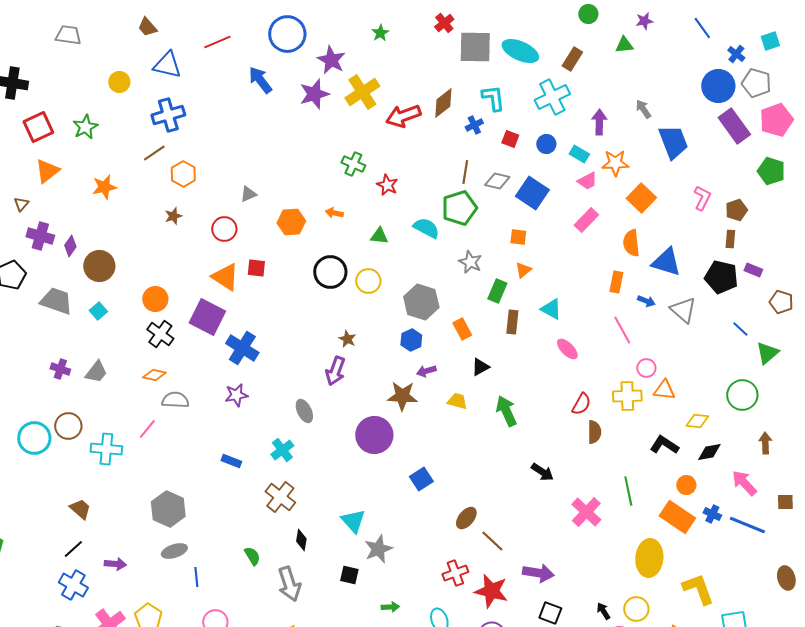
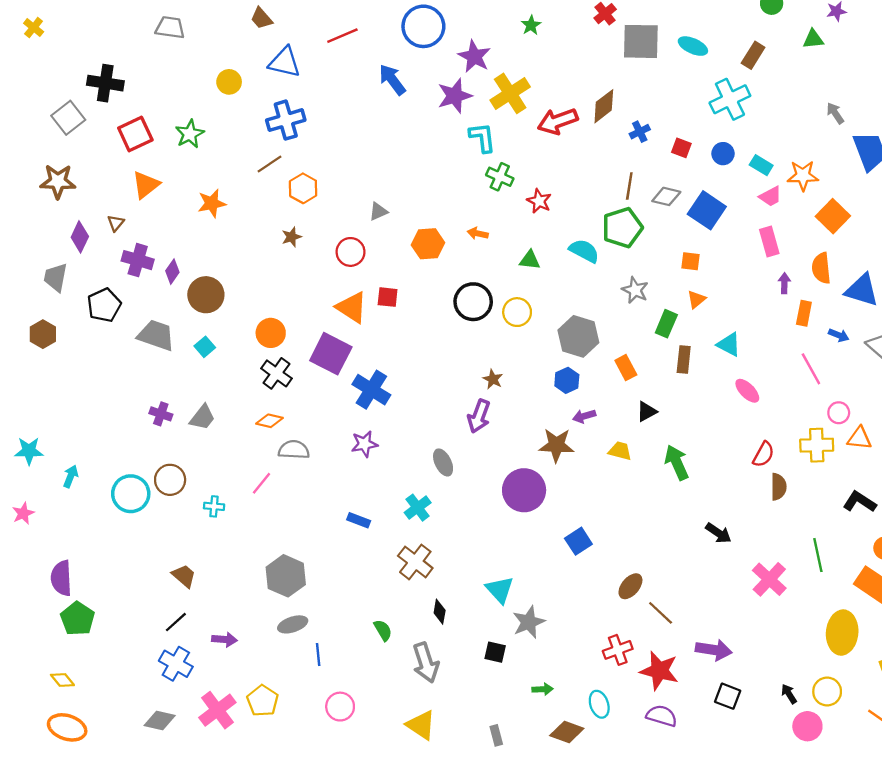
cyan ellipse: (520, 51) -> (693, 46), size x0.7
cyan L-shape: (493, 98) -> (482, 137), moved
purple arrow: (599, 122) -> (784, 283), moved, size x0.7
pink rectangle: (586, 220) -> (769, 242), turned -60
cyan cross: (106, 449) -> (214, 506), size x0.6

